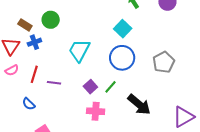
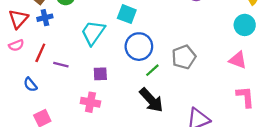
cyan square: (123, 29) -> (127, 14), moved, turned -30
purple square: (90, 87) -> (100, 74), turned 32
green line: (111, 87) -> (152, 70), moved
pink cross: (96, 111) -> (90, 102), moved

